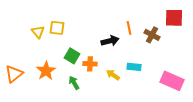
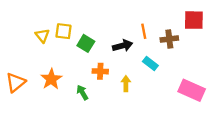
brown cross: (152, 35) -> (169, 39), turned -35
green square: (72, 56) -> (86, 43), moved
cyan rectangle: (134, 67) -> (150, 64), moved, turned 32
yellow arrow: (113, 75) -> (126, 84), turned 56

